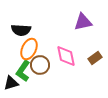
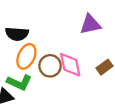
brown circle: (40, 65) -> (50, 66), moved
green L-shape: (23, 71) -> (19, 82), turned -100

